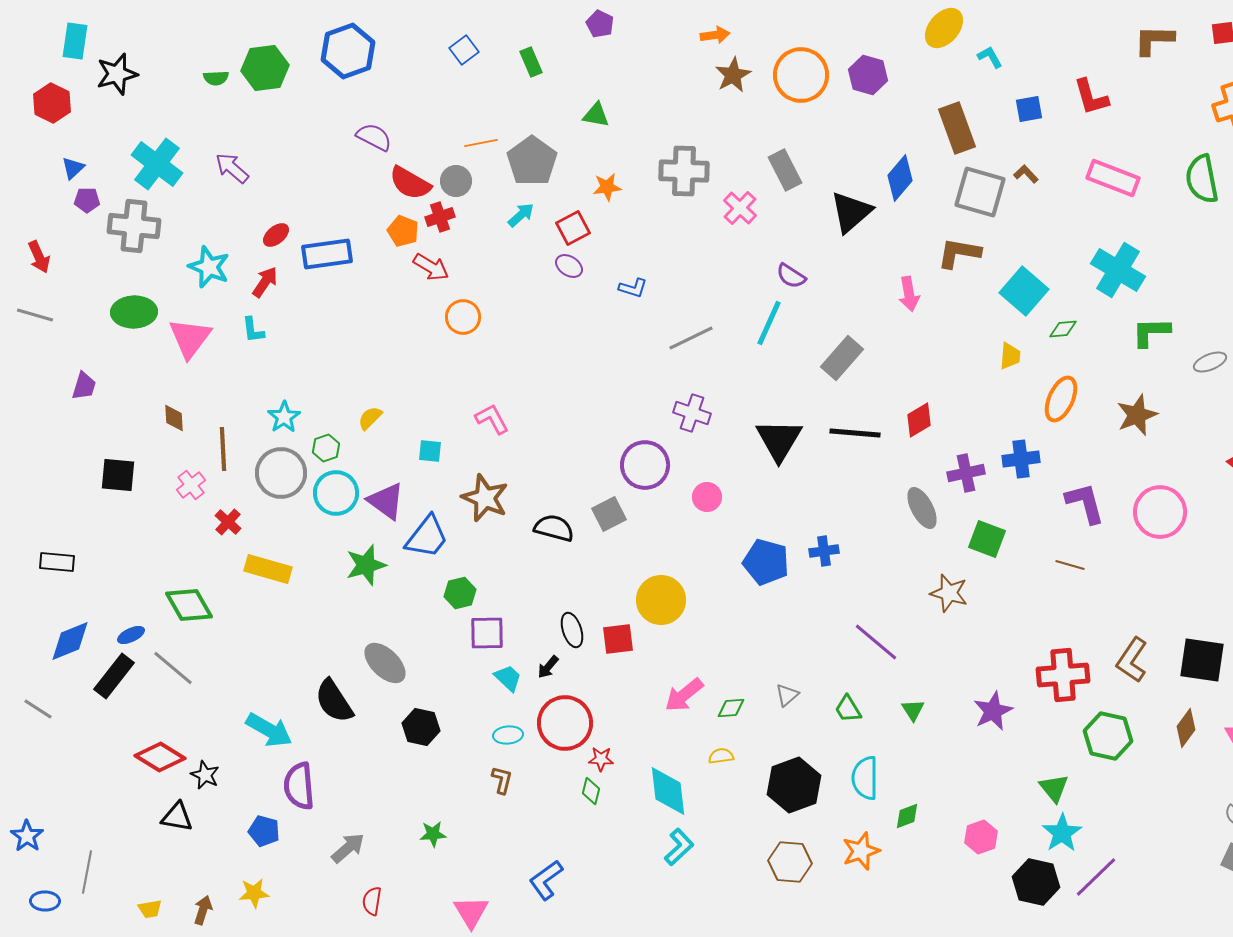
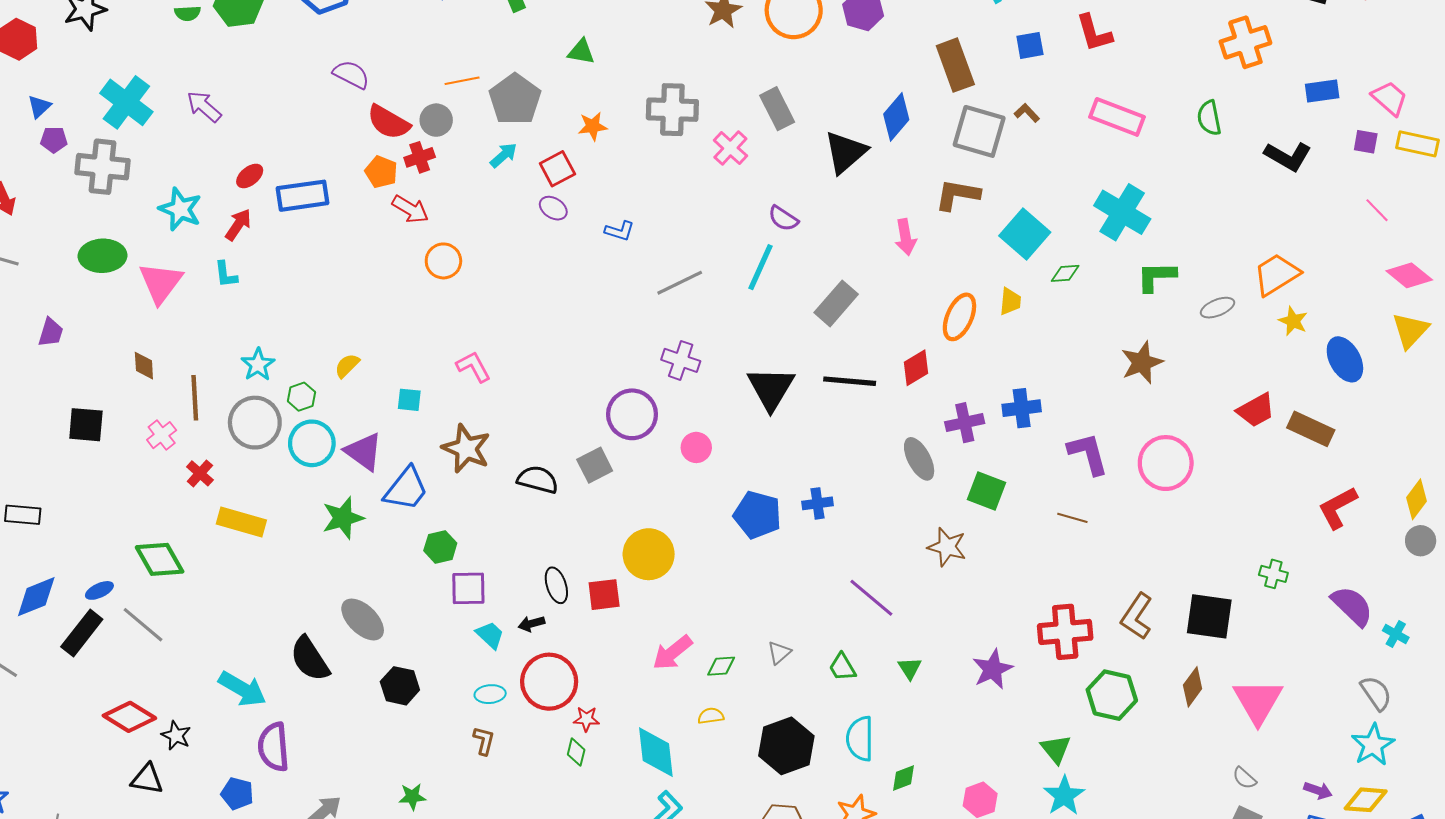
green semicircle: (1202, 179) -> (1209, 118), size x0.7
orange ellipse: (1061, 399) -> (959, 317), moved
black arrow: (548, 667) -> (532, 624), turned 35

